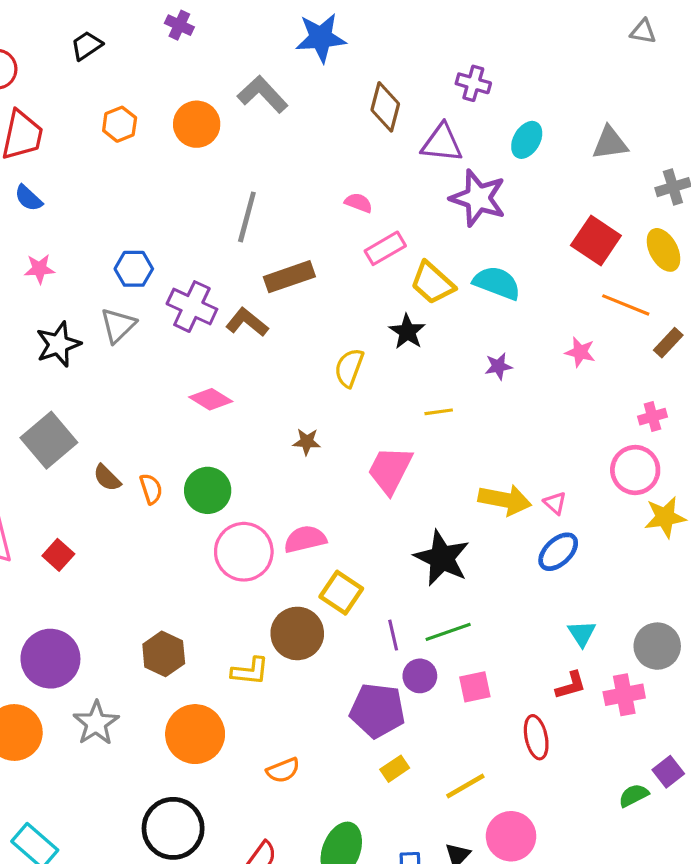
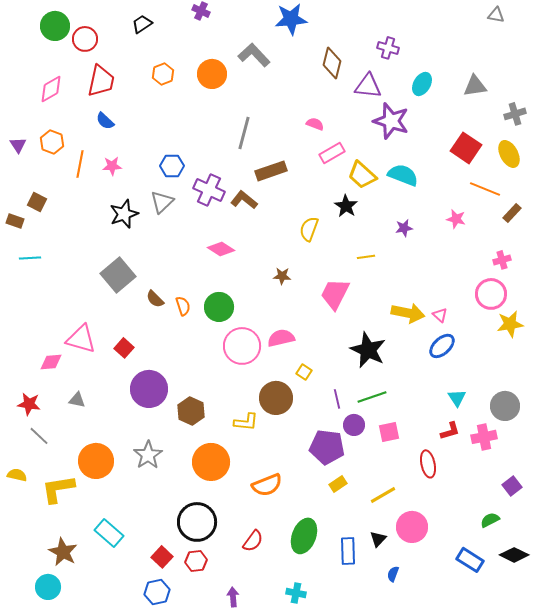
yellow square: (341, 593) -> (304, 372), size x0.6
purple circle: (50, 659) -> (149, 389), moved
orange semicircle: (283, 770) -> (267, 485), size x1.4
green semicircle: (634, 795) -> (490, 520), moved

